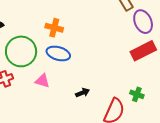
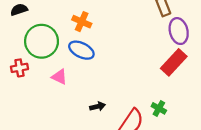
red rectangle: (143, 51) -> (174, 62), turned -30
black arrow: (83, 93) -> (97, 106), moved

